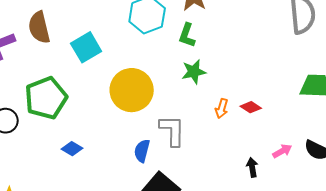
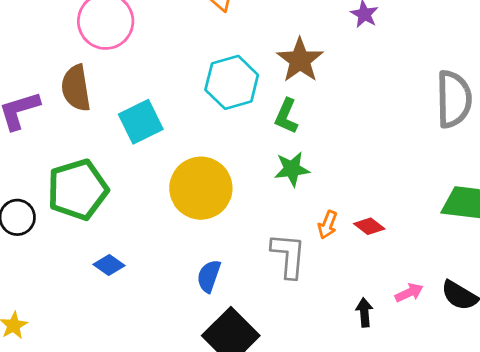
gray L-shape: (172, 131) -> (288, 255), moved

